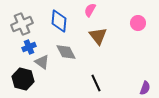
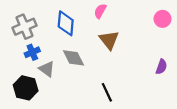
pink circle: (138, 23) -> (163, 19), moved
purple semicircle: (145, 88) -> (161, 67), moved

